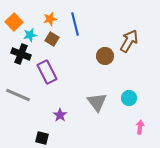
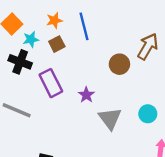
brown square: (52, 39) -> (57, 44), turned 32
purple star: (60, 115) -> (86, 95), moved

